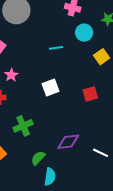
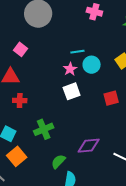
cyan circle: (84, 33) -> (92, 65), moved
pink star: (11, 75) -> (70, 69), moved

